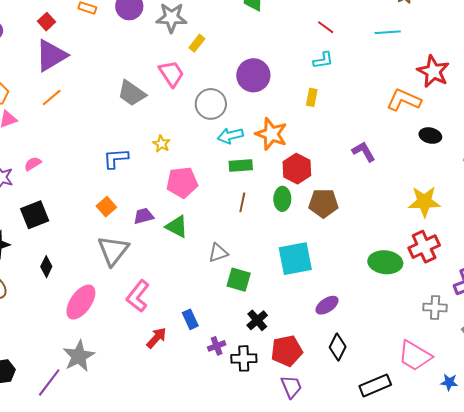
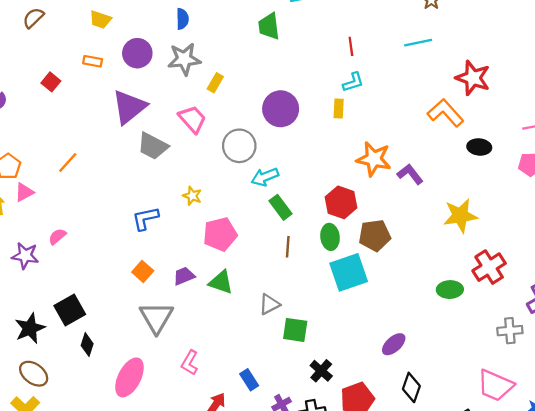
red line: (326, 27) -> (351, 46), turned 54
purple triangle: (51, 55) -> (129, 107), moved
yellow rectangle: (312, 97) -> (339, 109), moved
orange L-shape: (404, 100) -> (445, 113), turned 32
orange star: (271, 134) -> (374, 159), moved
green rectangle: (241, 166) -> (281, 207), turned 65
yellow star: (424, 202) -> (460, 216), moved
black square: (35, 215) -> (70, 310), moved
cyan square: (295, 259) -> (349, 272), moved
green ellipse: (385, 262) -> (450, 290), size x0.7
pink L-shape: (138, 296) -> (190, 363), size x0.7

